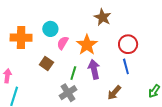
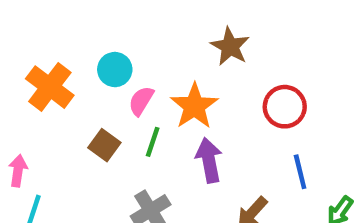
orange cross: (21, 38) -> (50, 87), turned 35
blue line: (126, 66) -> (300, 172), moved
green line: (73, 73) -> (153, 142), moved

